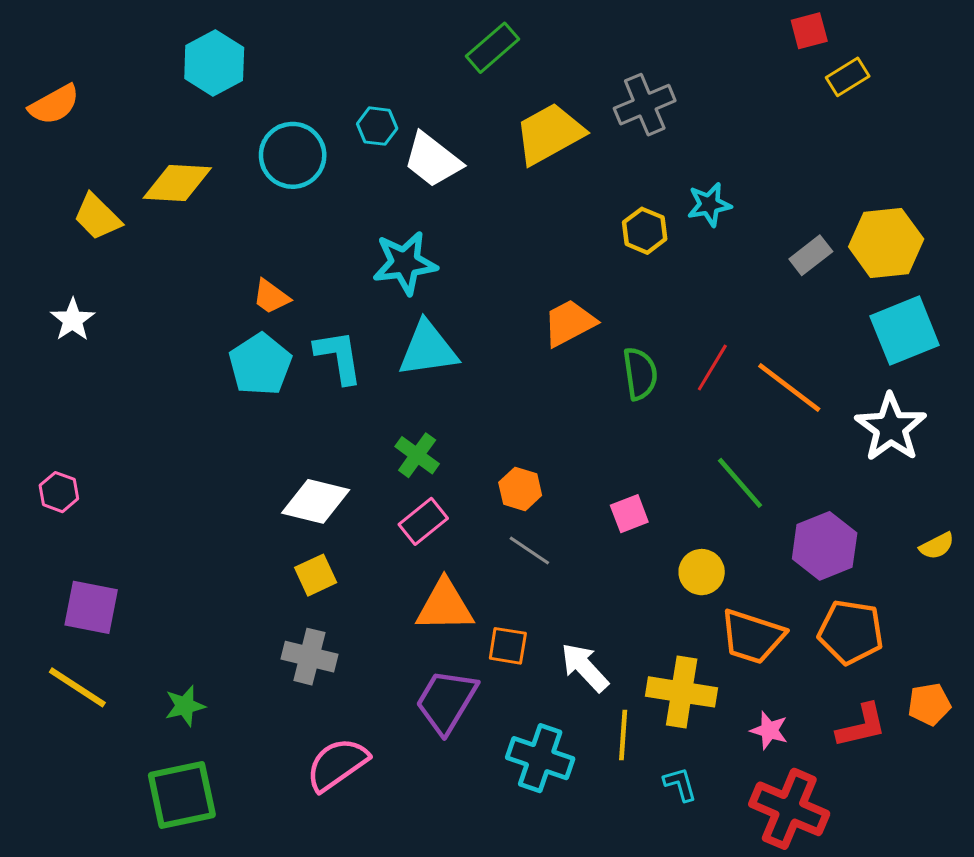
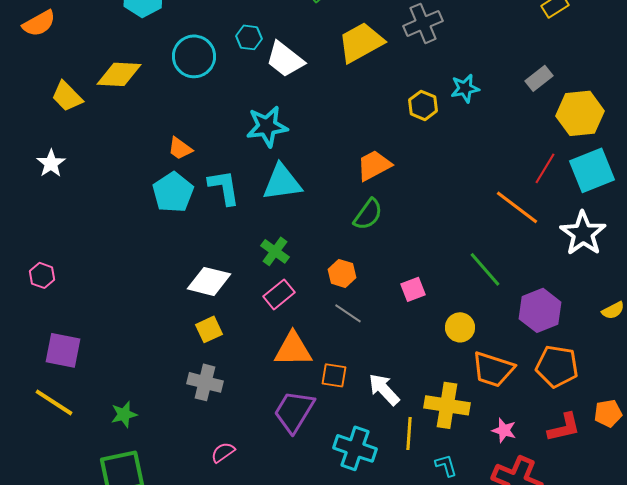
gray rectangle: (811, 255) -> (539, 78), moved
red line: (712, 368) -> (545, 168), moved
green semicircle: (640, 374) -> (368, 214), moved, turned 44
pink semicircle: (337, 764) -> (223, 452), size x0.6

